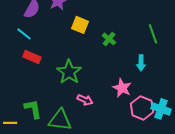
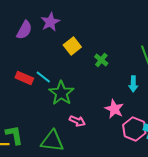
yellow square: (80, 25) -> (72, 46), turned 30
cyan line: (24, 34) -> (43, 77), moved
green L-shape: (33, 109) -> (14, 135), moved

